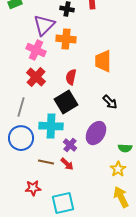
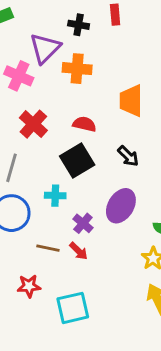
pink cross: (36, 50) -> (19, 76), moved
red semicircle: (71, 77) -> (84, 124), turned 91
black arrow: (110, 102) -> (128, 156), moved
cyan cross: (51, 126) -> (55, 196), size x0.6

